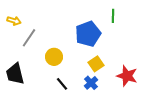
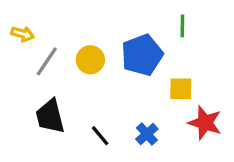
yellow circle: (54, 57) -> (90, 60), moved
yellow square: (96, 64) -> (181, 89), moved, turned 35
black trapezoid: (15, 74) -> (50, 116), moved

